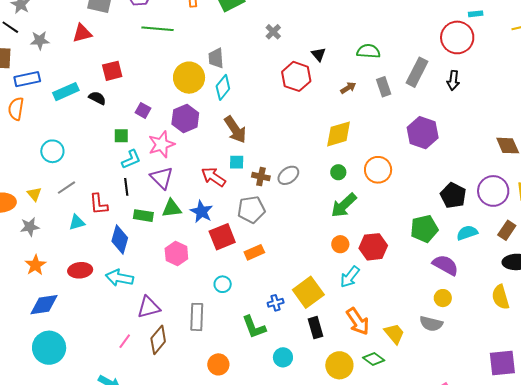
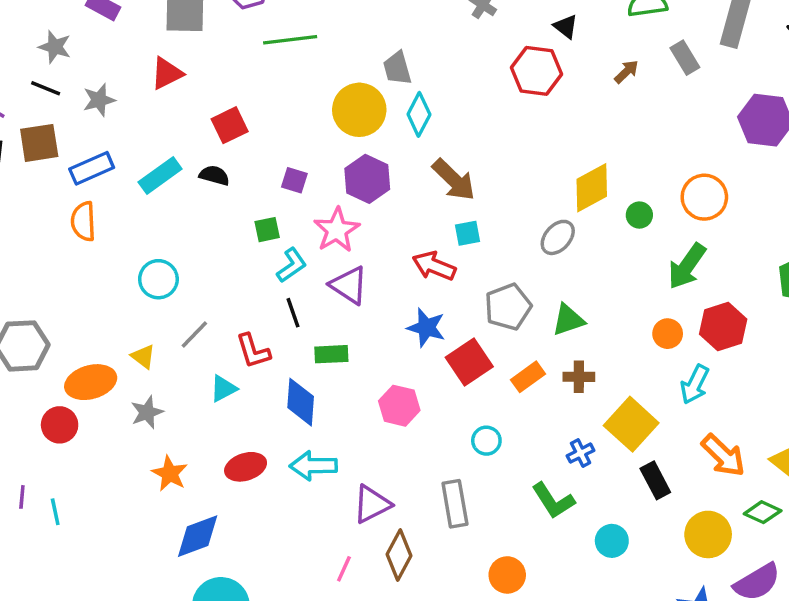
yellow diamond: (339, 134) -> (592, 188), moved
brown cross: (261, 177) -> (579, 377), moved
green arrow: (344, 205) -> (687, 266), moved
green triangle: (172, 208) -> (568, 320), moved

